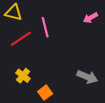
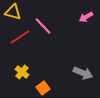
pink line: (45, 27) -> (43, 26), turned -30

